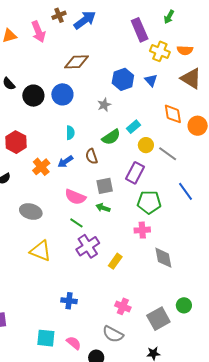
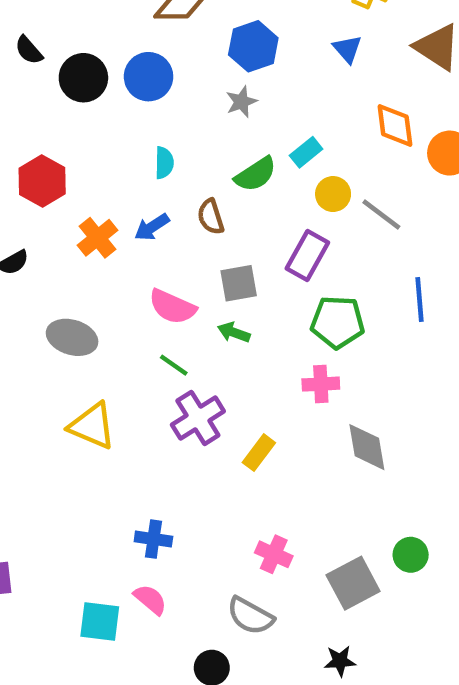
blue hexagon: (123, 79) -> (253, 46), moved
blue line: (185, 191) -> (419, 299), turned 30
pink semicircle: (74, 343) -> (150, 599), moved

